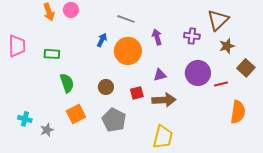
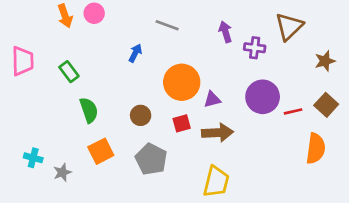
purple arrow: (157, 37) -> (225, 32), moved
brown star: (227, 46) -> (325, 61), moved
orange circle: (128, 51) -> (182, 82), moved
green rectangle: (52, 54) -> (69, 72), turned 49
brown square: (246, 68) -> (326, 105), moved

